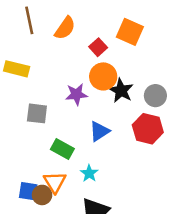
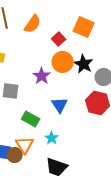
black star: (121, 91) -> (84, 64), moved
purple star: (76, 94) -> (42, 76), turned -30
blue triangle: (99, 131) -> (60, 105), turned -30

